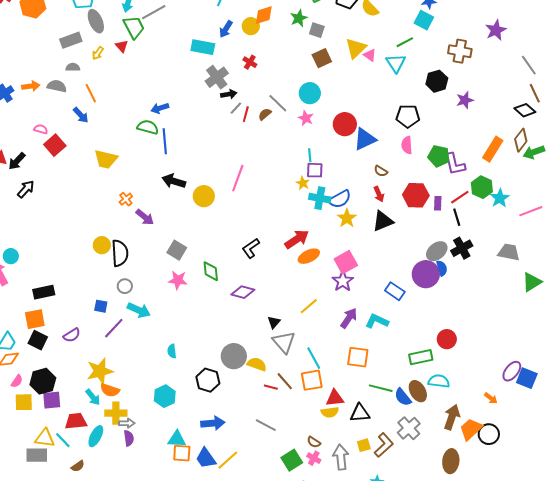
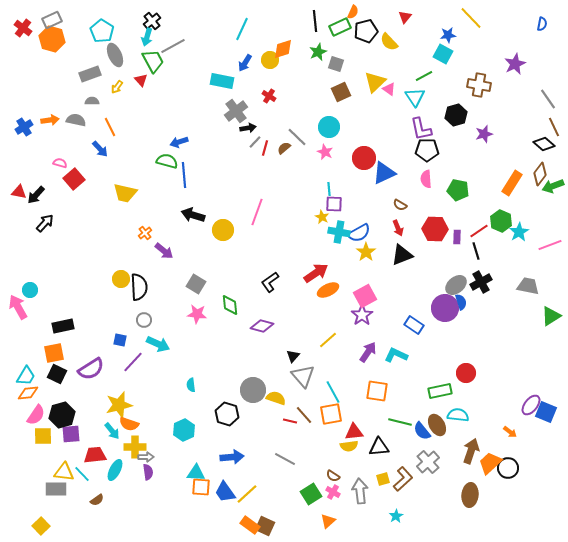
purple L-shape: (455, 164) -> (421, 129), moved
purple semicircle: (72, 335) -> (91, 369), size x1.5
pink semicircle: (17, 381) -> (36, 415), size x1.5

